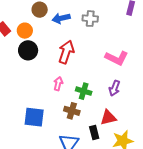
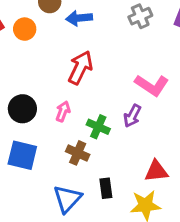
gray cross: (90, 19) -> (140, 16), moved, turned -35
black circle: (28, 50) -> (22, 109), moved
purple arrow: (115, 88) -> (132, 116), moved
red triangle: (108, 118) -> (156, 171), moved

